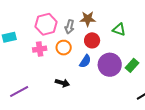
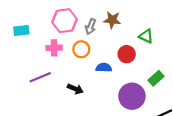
red circle: (92, 40) -> (127, 54), moved
blue semicircle: (85, 61) -> (104, 68), turned -128
purple circle: (110, 65) -> (132, 96), moved
purple line: (19, 91) -> (40, 77), moved

